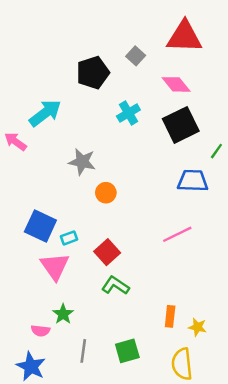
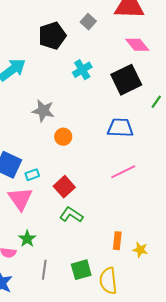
pink diamond: (176, 84) -> (137, 45), moved
blue trapezoid: (193, 181) -> (120, 128), moved
yellow semicircle: (182, 364) -> (108, 281), moved

